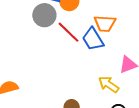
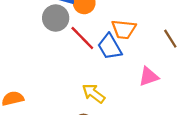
yellow arrow: (109, 84) -> (94, 93), moved

